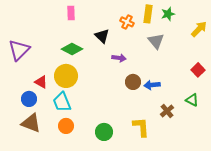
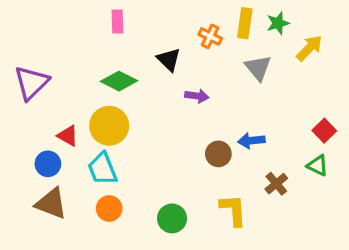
yellow arrow: (199, 29) -> (309, 48), moved
red square: (198, 70) -> (324, 131), moved
brown circle: (133, 82) -> (218, 154), moved

